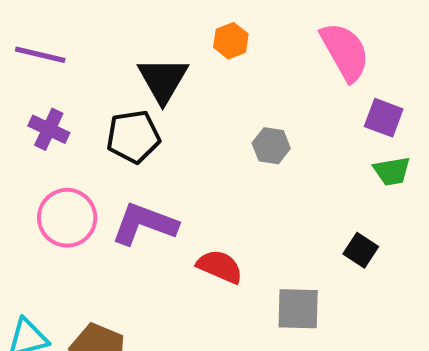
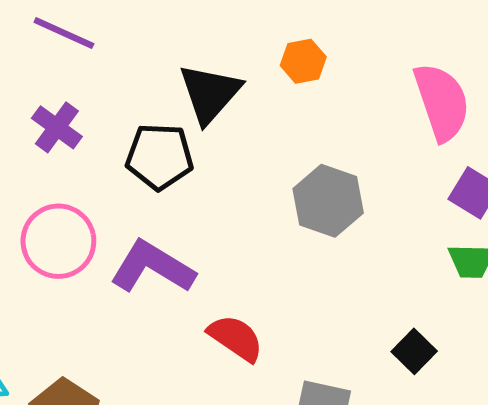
gray hexagon: (271, 146) -> (328, 201), size x1.5

